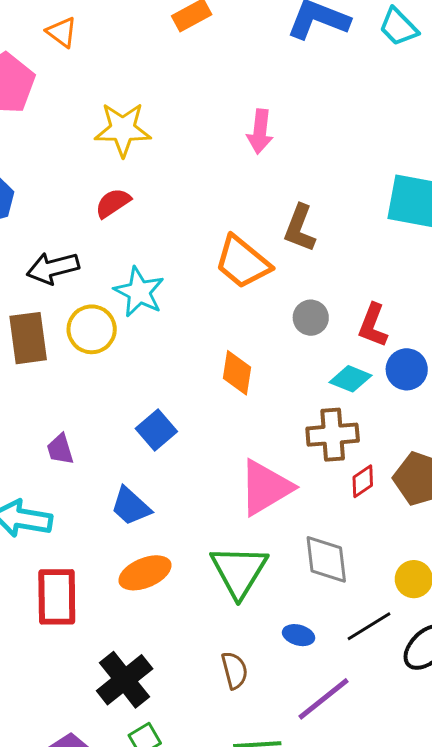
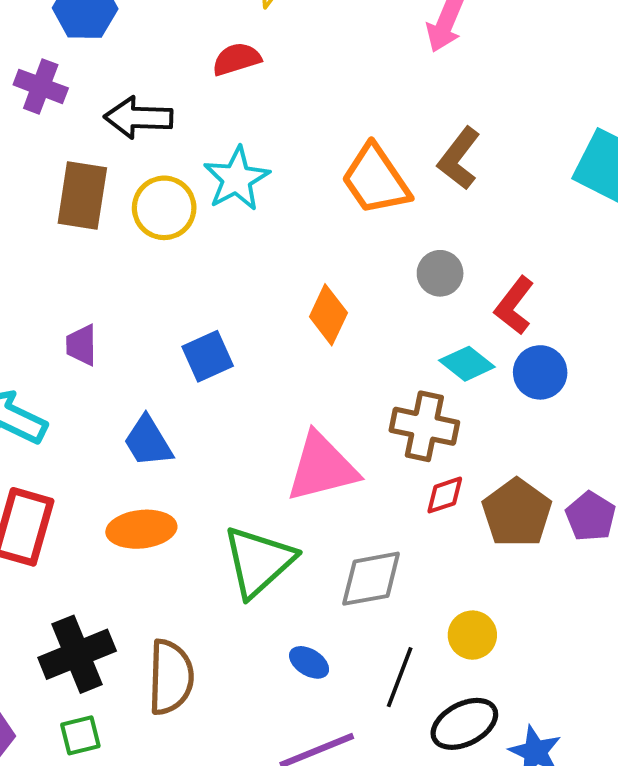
gray diamond: (326, 559) -> (371, 579), turned 70
black line: (369, 626) -> (400, 677), turned -54
brown semicircle: (234, 670) -> (171, 677), moved, size x1.5

